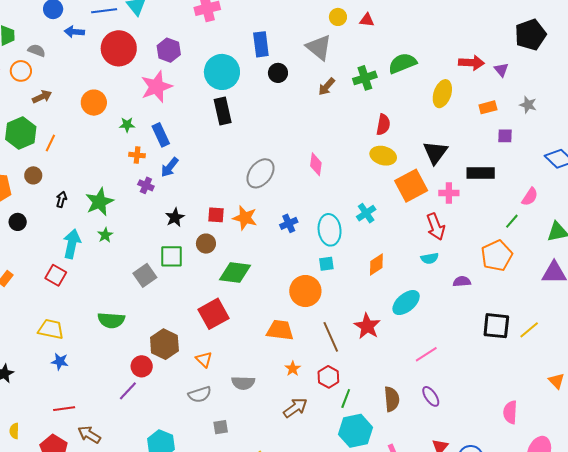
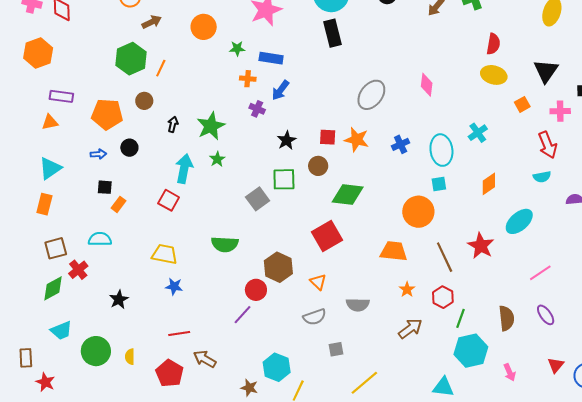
blue rectangle: (161, 135) -> (271, 58), turned -55
orange square: (411, 186) -> (522, 104), size x0.5

